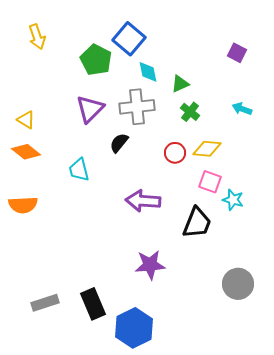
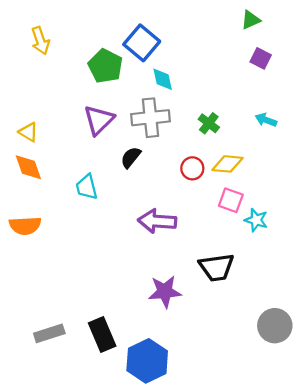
green triangle: (180, 84) -> (251, 20), moved
orange diamond: (26, 152) -> (28, 167), turned 32
black trapezoid: (197, 223) -> (217, 267), moved, turned 60
gray circle: (238, 284) -> (275, 326), moved

